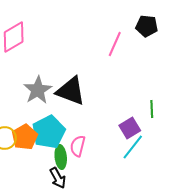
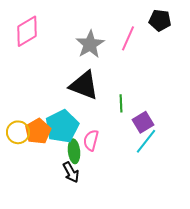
gray star: (38, 90) -> (90, 44), moved
green line: (152, 109) -> (121, 103), moved

